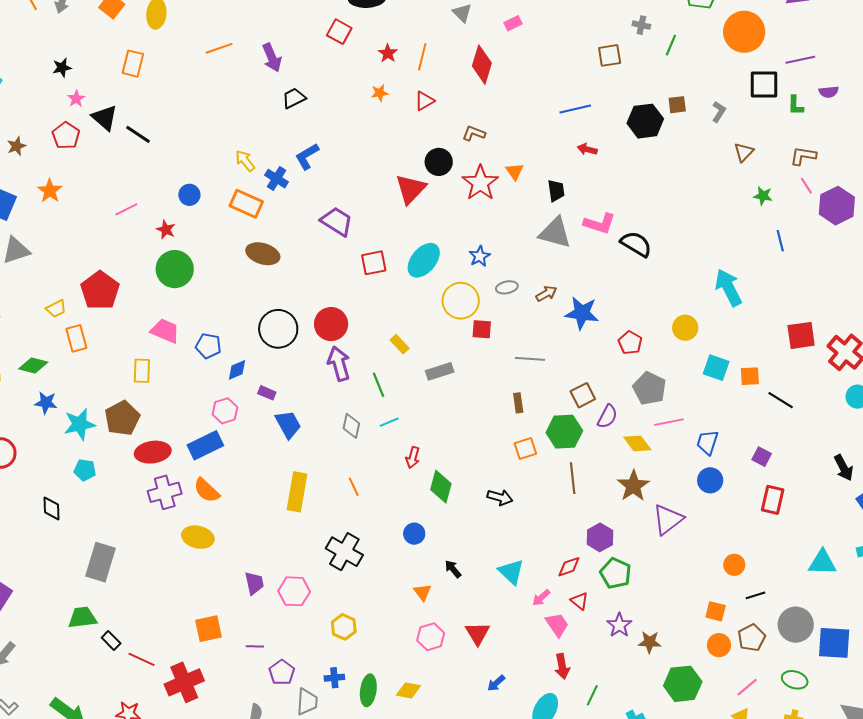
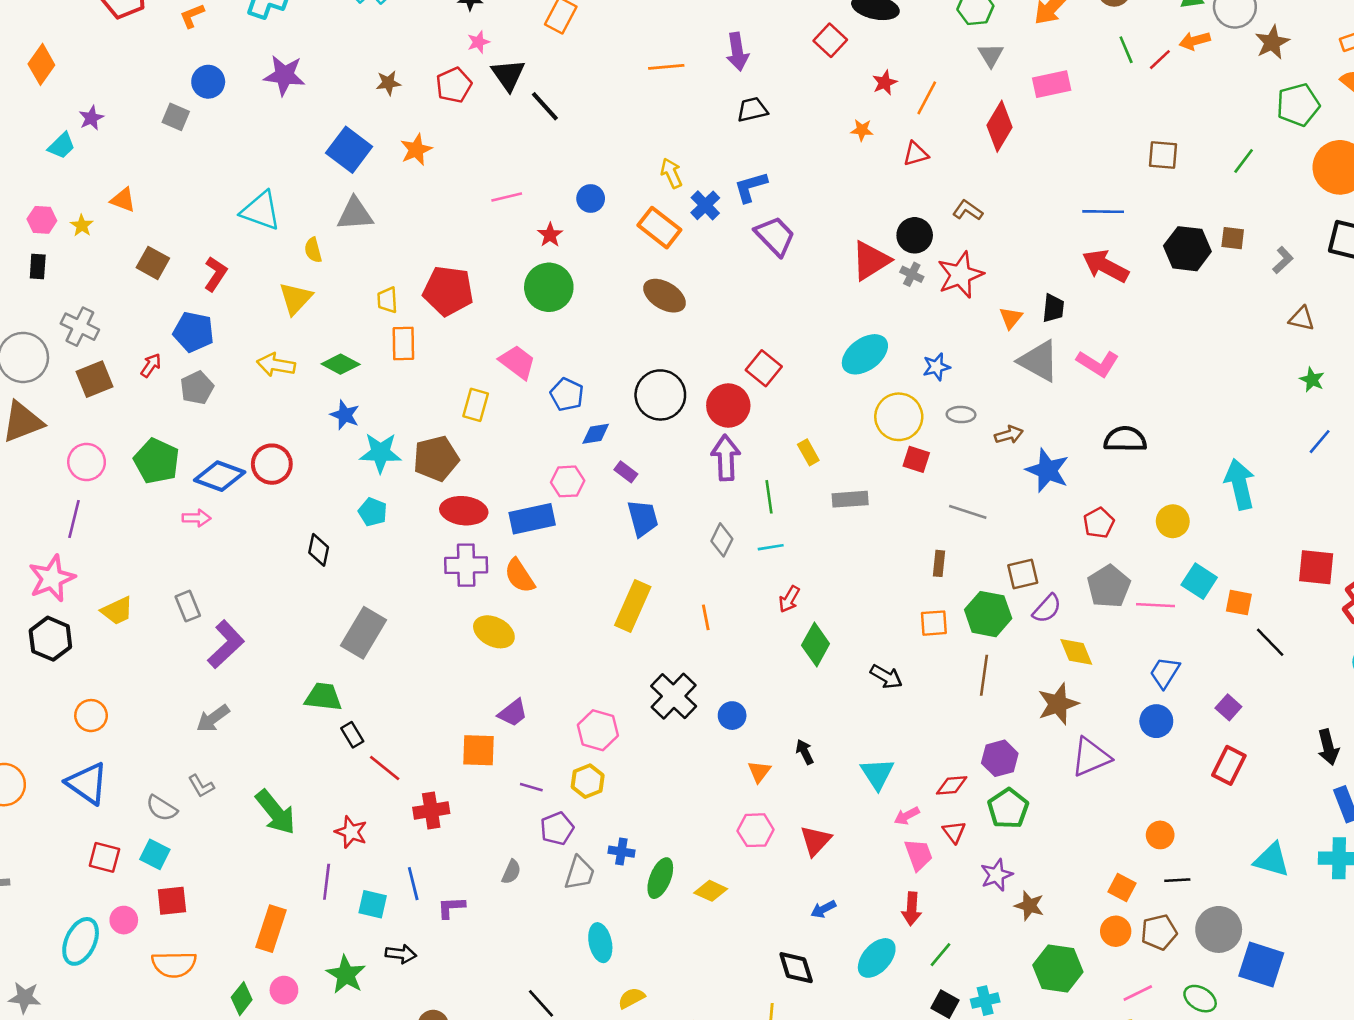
pink rectangle: (513, 23) -> (1052, 84), size x1.6
gray cross: (641, 25) -> (912, 274), moved
orange line: (219, 48) -> (666, 67), moved
red arrow: (587, 149) -> (1105, 266), size x1.8
brown triangle: (744, 152) -> (1302, 319), turned 45
orange triangle: (515, 172) -> (1011, 318), moved
purple trapezoid: (337, 221) -> (775, 236), moved
blue line: (780, 241) -> (1320, 442), turned 40
black semicircle: (636, 244) -> (1125, 439), moved, turned -44
red square: (374, 263) -> (764, 368), moved, turned 36
red pentagon: (100, 290) -> (448, 291), turned 30
yellow trapezoid: (56, 309) -> (387, 300), turned 100
pink line: (669, 422) -> (1155, 605), moved
blue circle: (414, 534) -> (732, 716), moved
purple trapezoid: (254, 583) -> (513, 713), moved, turned 50
yellow hexagon: (344, 627) -> (588, 781), moved
red cross: (184, 682) -> (431, 810), size x0.7

